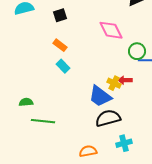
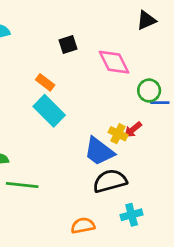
black square: (60, 15) -> (68, 45), moved
cyan rectangle: (63, 66) -> (49, 111), size x1.6
red arrow: (125, 80) -> (133, 130), turned -40

